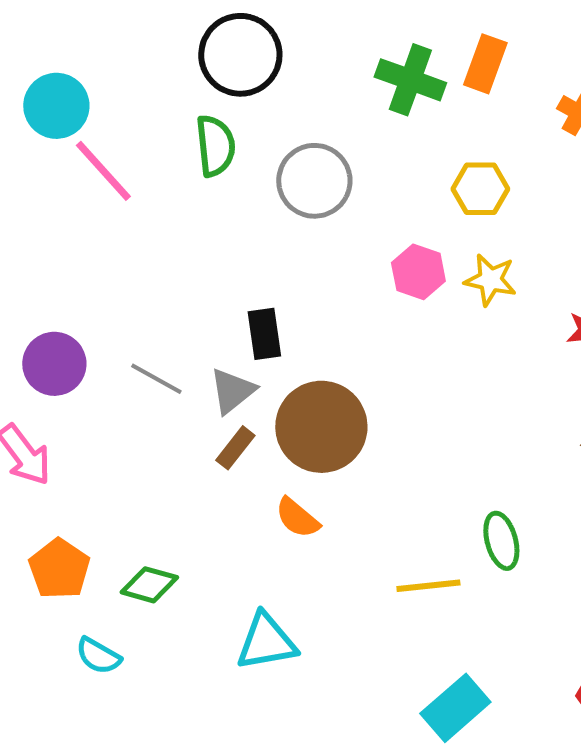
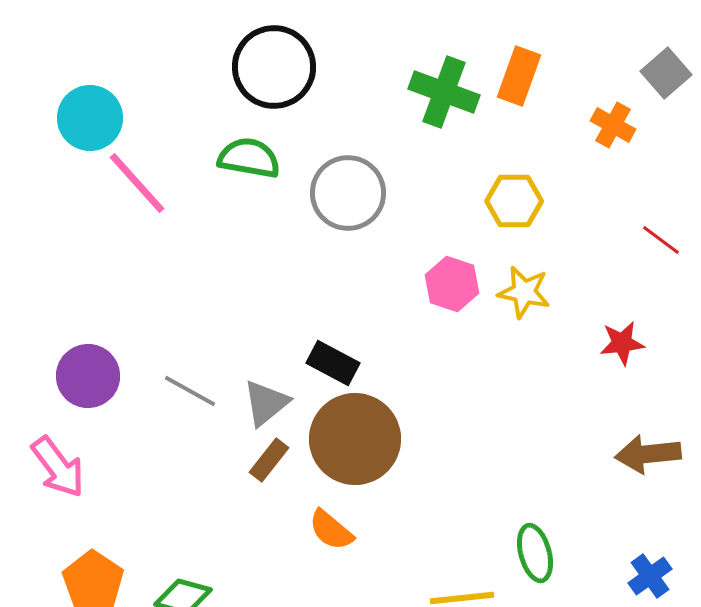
green semicircle: (215, 146) -> (249, 158), turned -74
black rectangle: (264, 334) -> (333, 363), moved, turned -54

